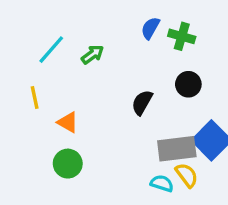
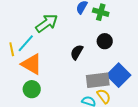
cyan line: (51, 50) -> (26, 43), moved
green arrow: (93, 55) -> (47, 23), size x1.6
orange triangle: (68, 122) -> (32, 64), size x1.6

